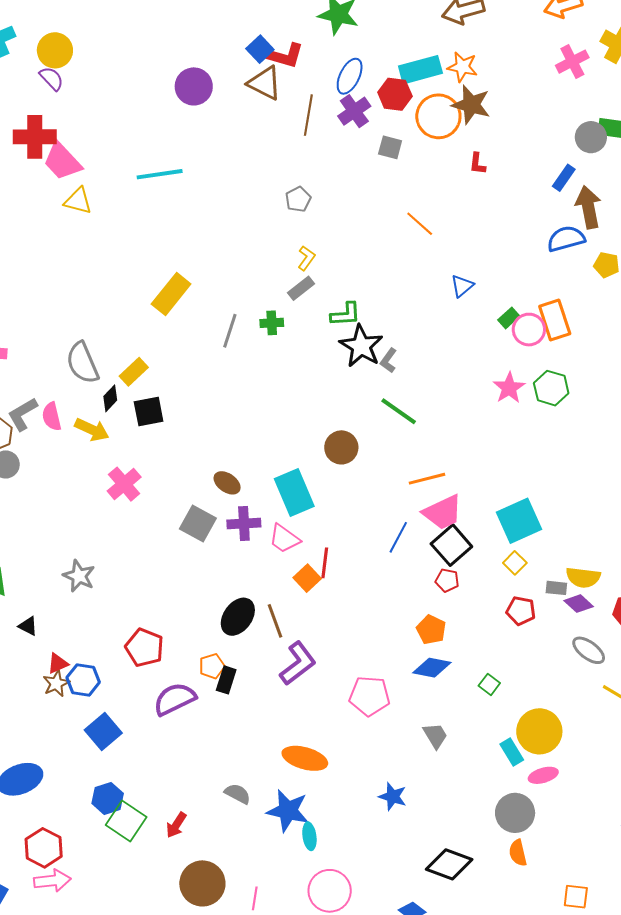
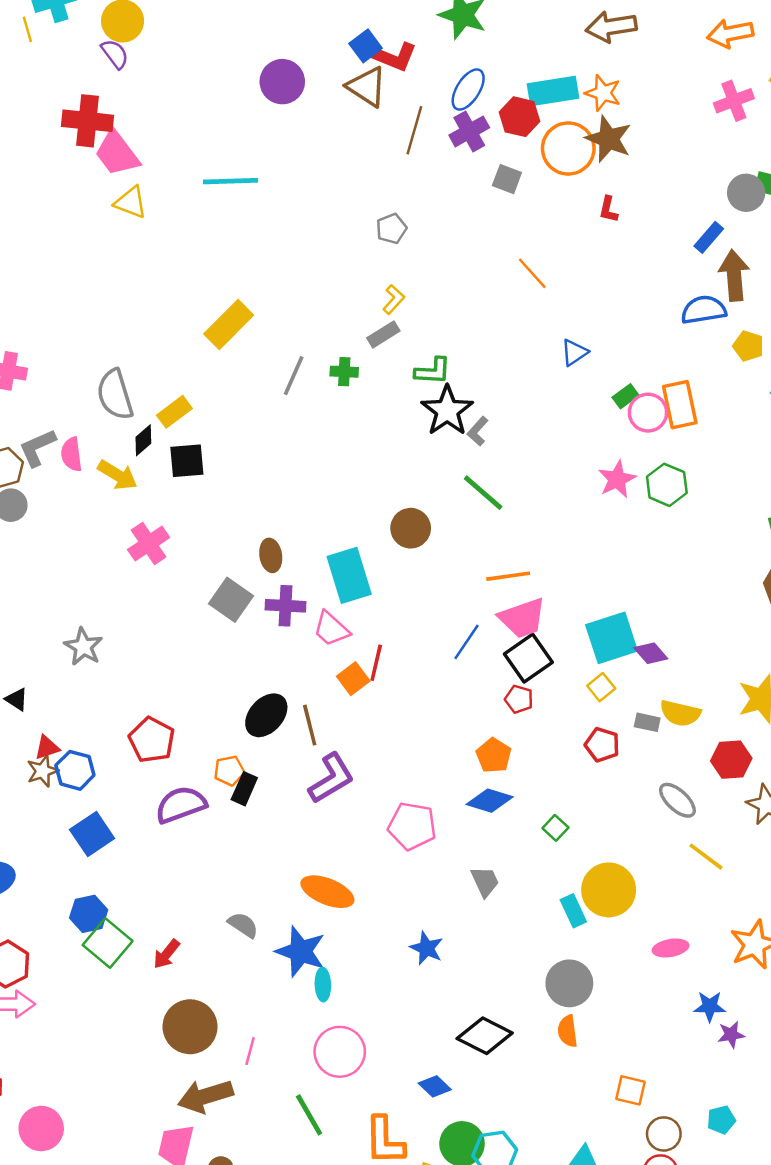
brown ellipse: (227, 483) -> (271, 555), turned 40
purple diamond: (579, 604) -> (651, 653), moved
pink ellipse: (543, 775) -> (671, 948), moved

